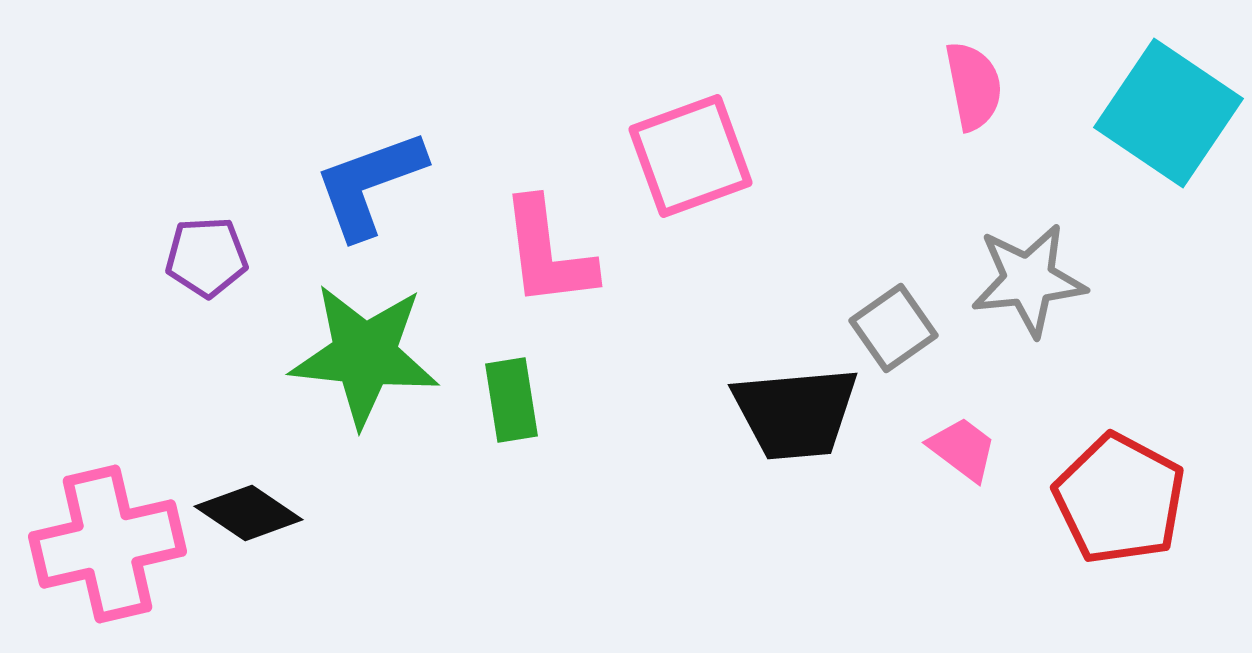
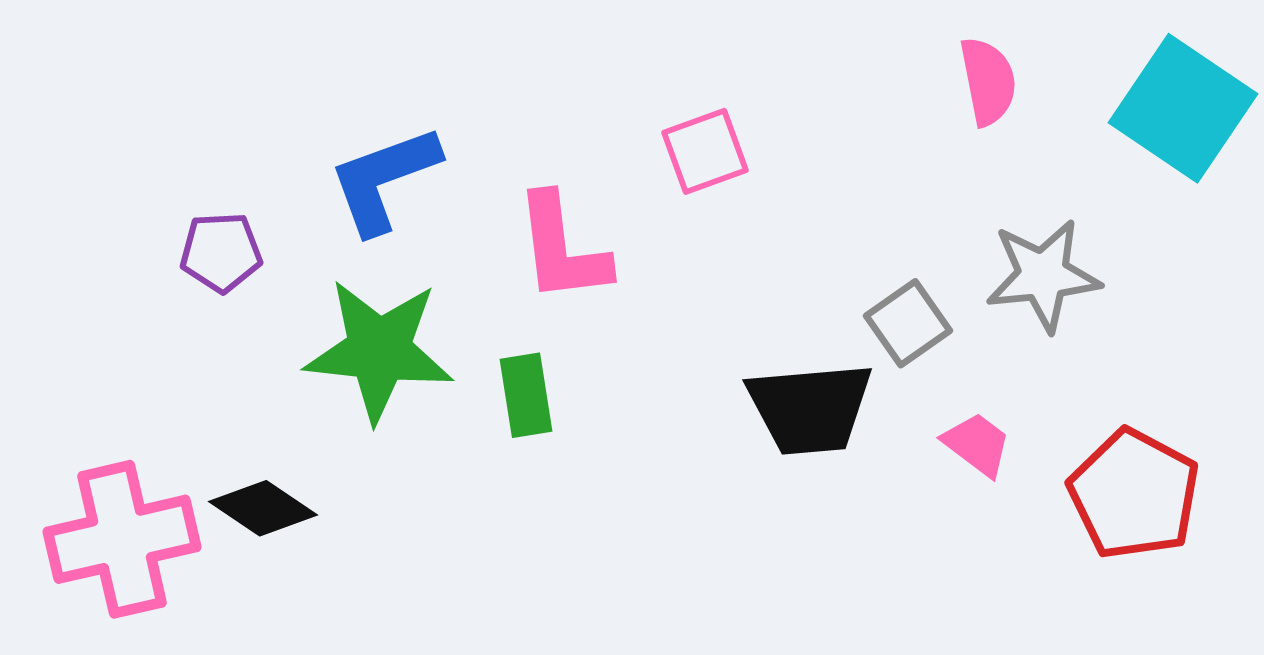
pink square: (691, 156) -> (705, 151), size x0.7

